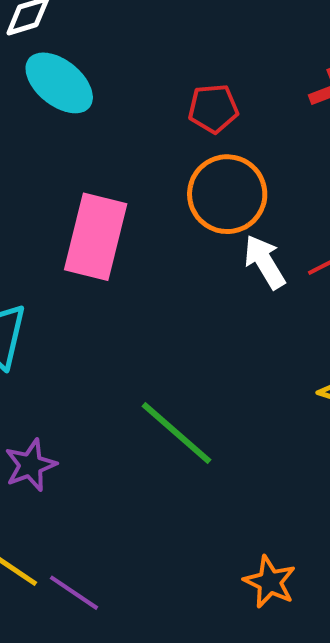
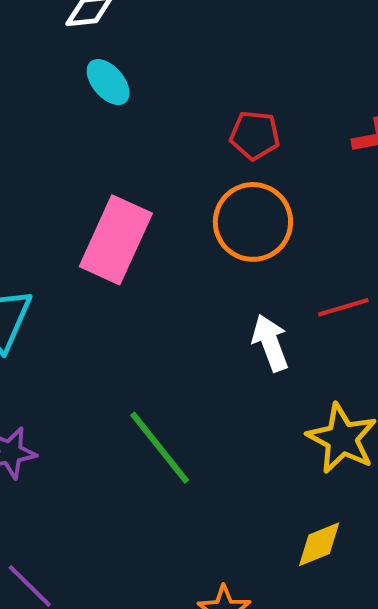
cyan ellipse: (59, 83) -> (108, 82), size x0.7
white arrow: (265, 262) -> (270, 343), moved

